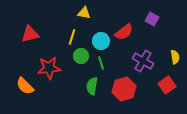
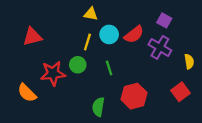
yellow line: (72, 37) -> (87, 42), moved
cyan circle: (101, 41) -> (109, 34), moved
green circle: (81, 56) -> (78, 65), moved
purple cross: (143, 61) -> (160, 47), moved
green semicircle: (92, 86) -> (98, 107), moved

